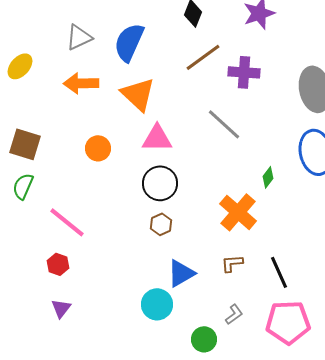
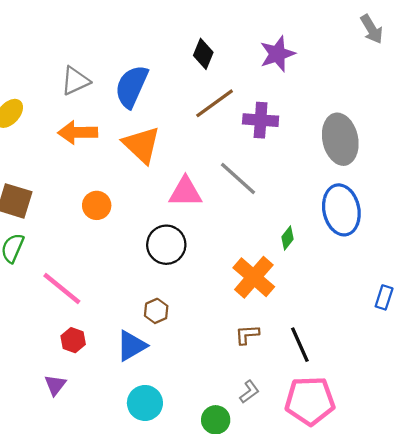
pink triangle: (157, 138) -> (185, 192), moved
brown hexagon: (161, 224) -> (156, 311), moved
red hexagon: (58, 264) -> (73, 340), moved
blue triangle: (181, 273) -> (131, 346), moved
cyan circle: (157, 304) -> (145, 403), moved

